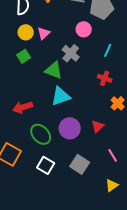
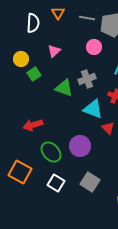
yellow circle: (26, 32) -> (21, 59), moved
gray cross: (71, 53) -> (87, 79), moved, turned 30
cyan triangle: (61, 96) -> (93, 109), moved, turned 40
red triangle: (98, 126) -> (108, 128), moved, turned -32

